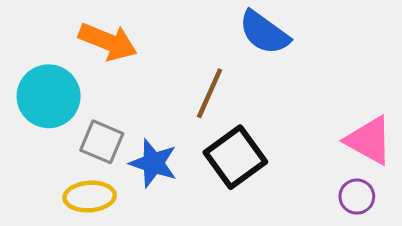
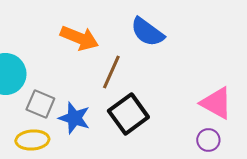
orange arrow: (108, 42) -> (79, 38), moved

